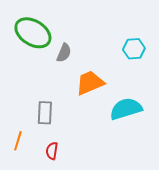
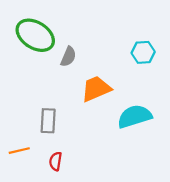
orange line: (18, 141) -> (19, 151), turned 60

